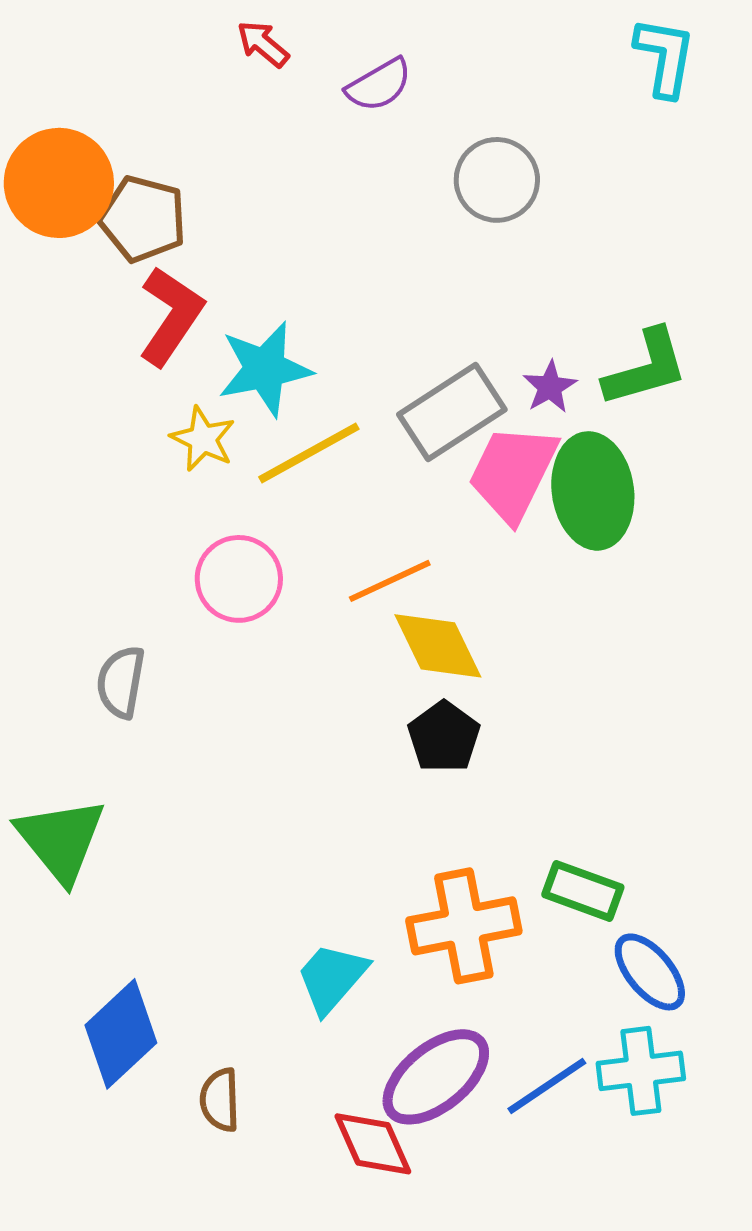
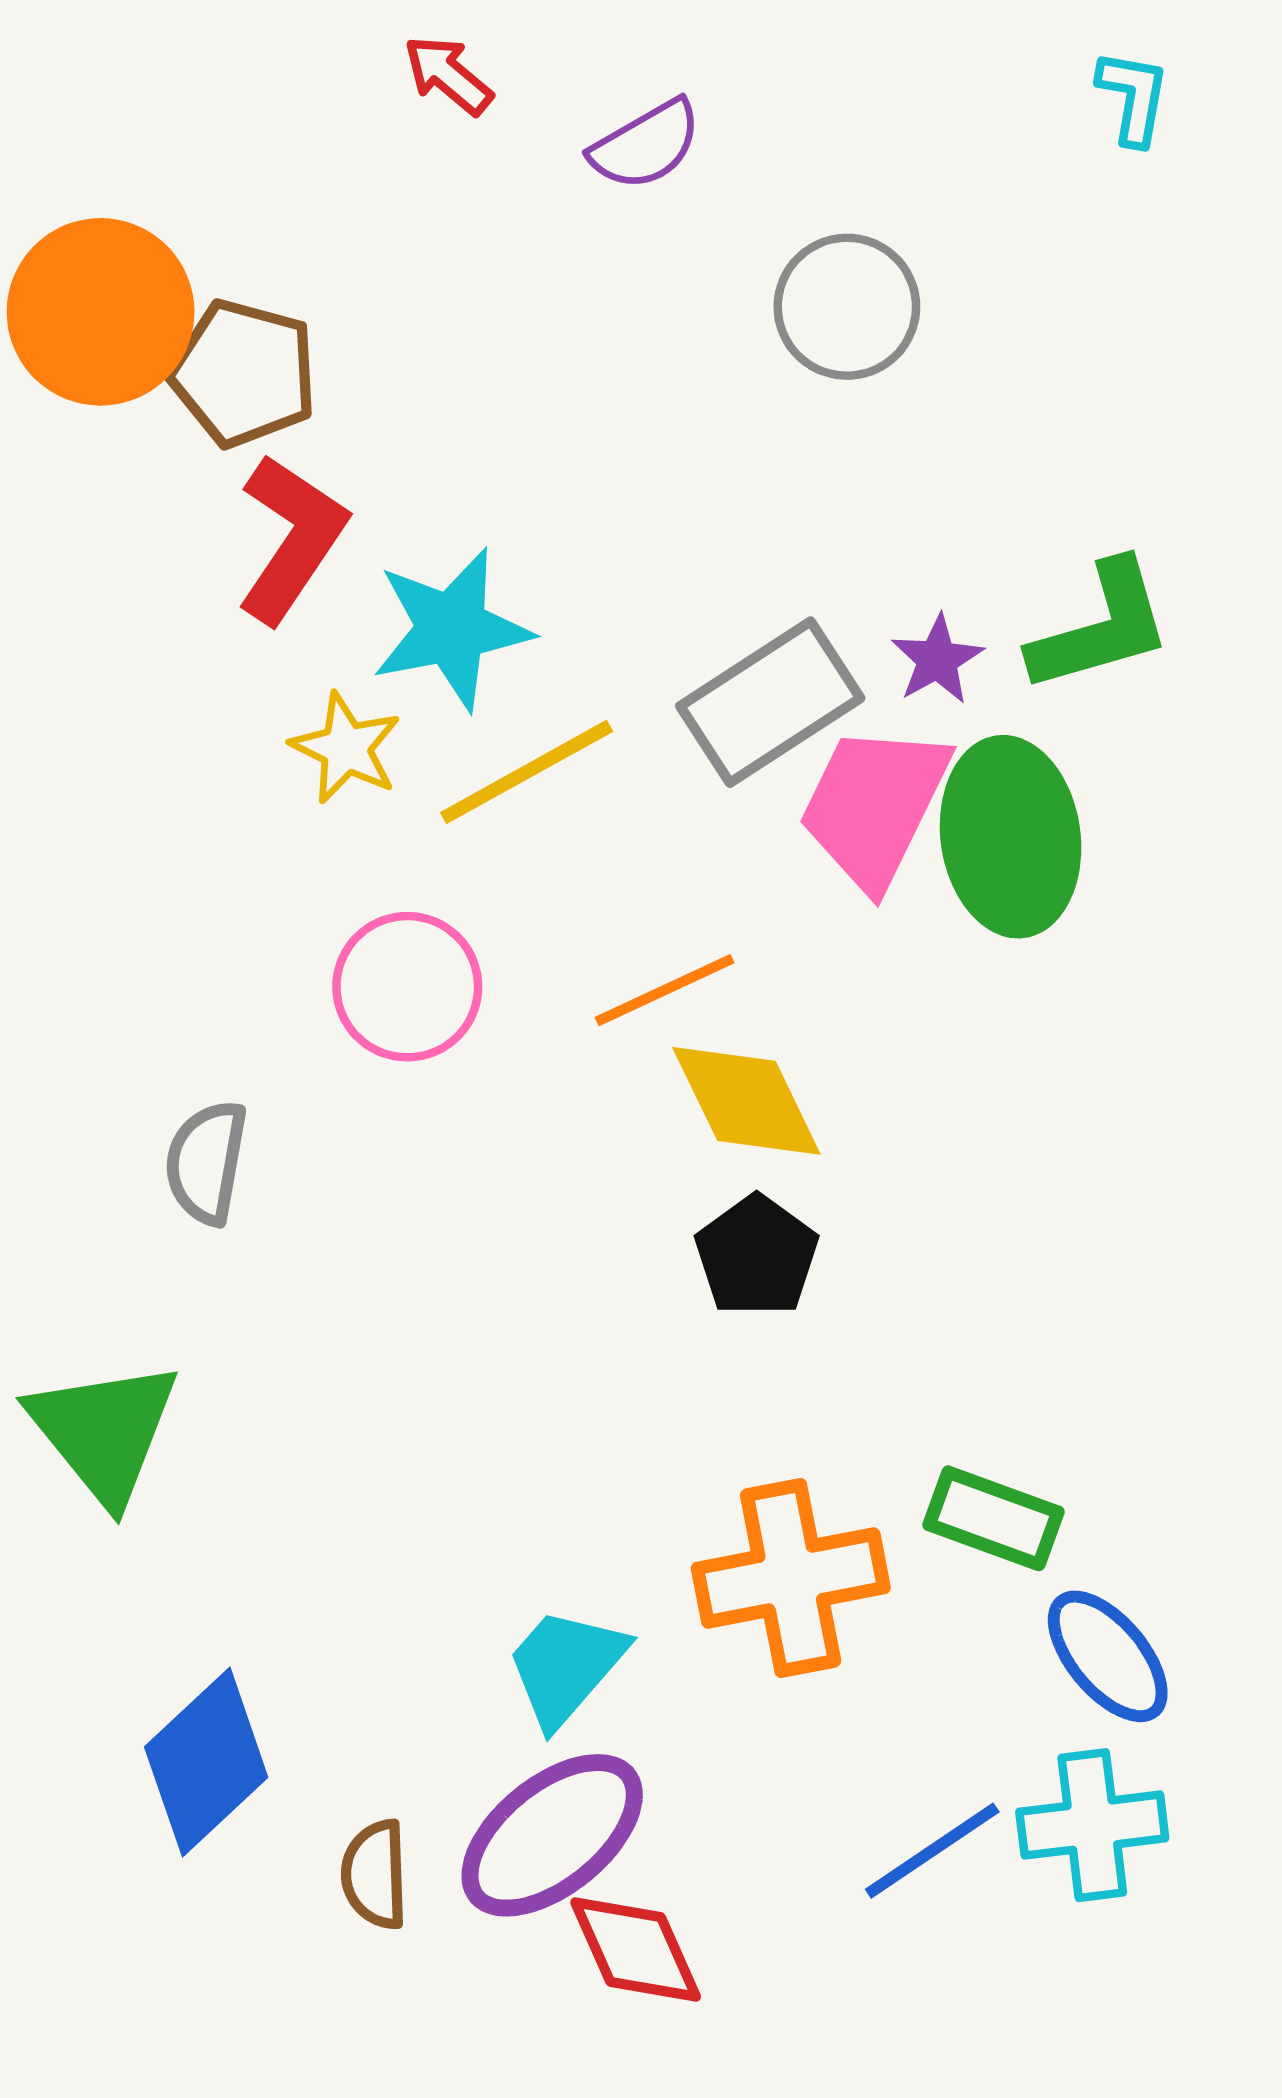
cyan L-shape: (665, 57) -> (1133, 97), size x0.7
purple ellipse: (436, 1077) -> (552, 1835), moved

